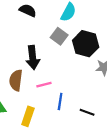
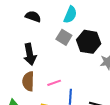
black arrow: (33, 58) -> (30, 54), moved

